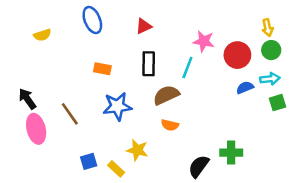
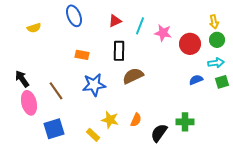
cyan line: (187, 68) -> (140, 26), moved
blue semicircle: (245, 88) -> (196, 80), moved
orange semicircle: (170, 125) -> (136, 120), moved, turned -80
blue square: (89, 161) -> (54, 129), moved, size x1.5

